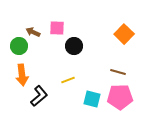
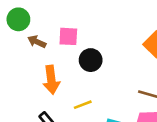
green circle: (19, 46) -> (18, 19), moved
orange arrow: (22, 75) -> (51, 80), moved

